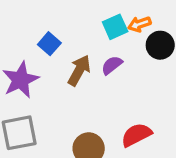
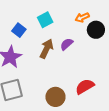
cyan square: (115, 27) -> (45, 20), moved
blue square: (49, 44) -> (19, 30), moved

